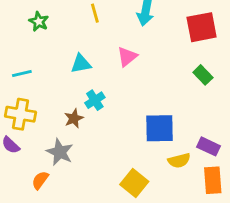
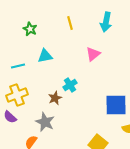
cyan triangle: (81, 64) -> (45, 56), moved
yellow cross: (20, 114) -> (17, 95), turned -30

